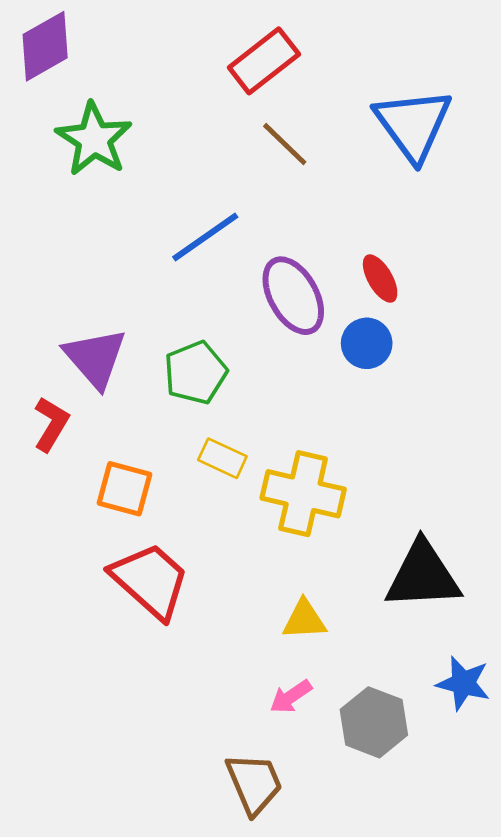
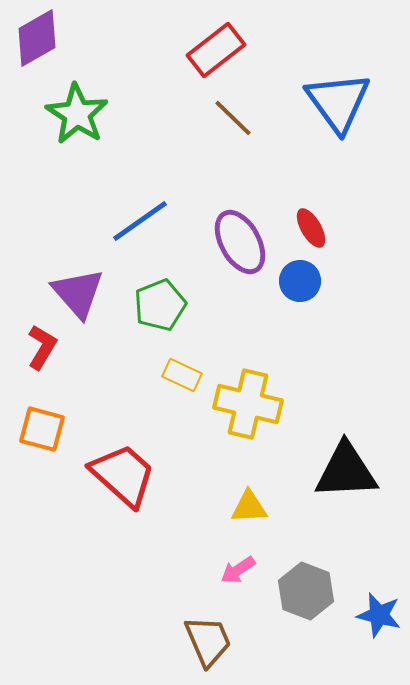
blue line: (205, 237) -> (140, 221), moved
orange square: (125, 489) -> (42, 429), moved
blue star: (463, 683) -> (379, 615), moved

